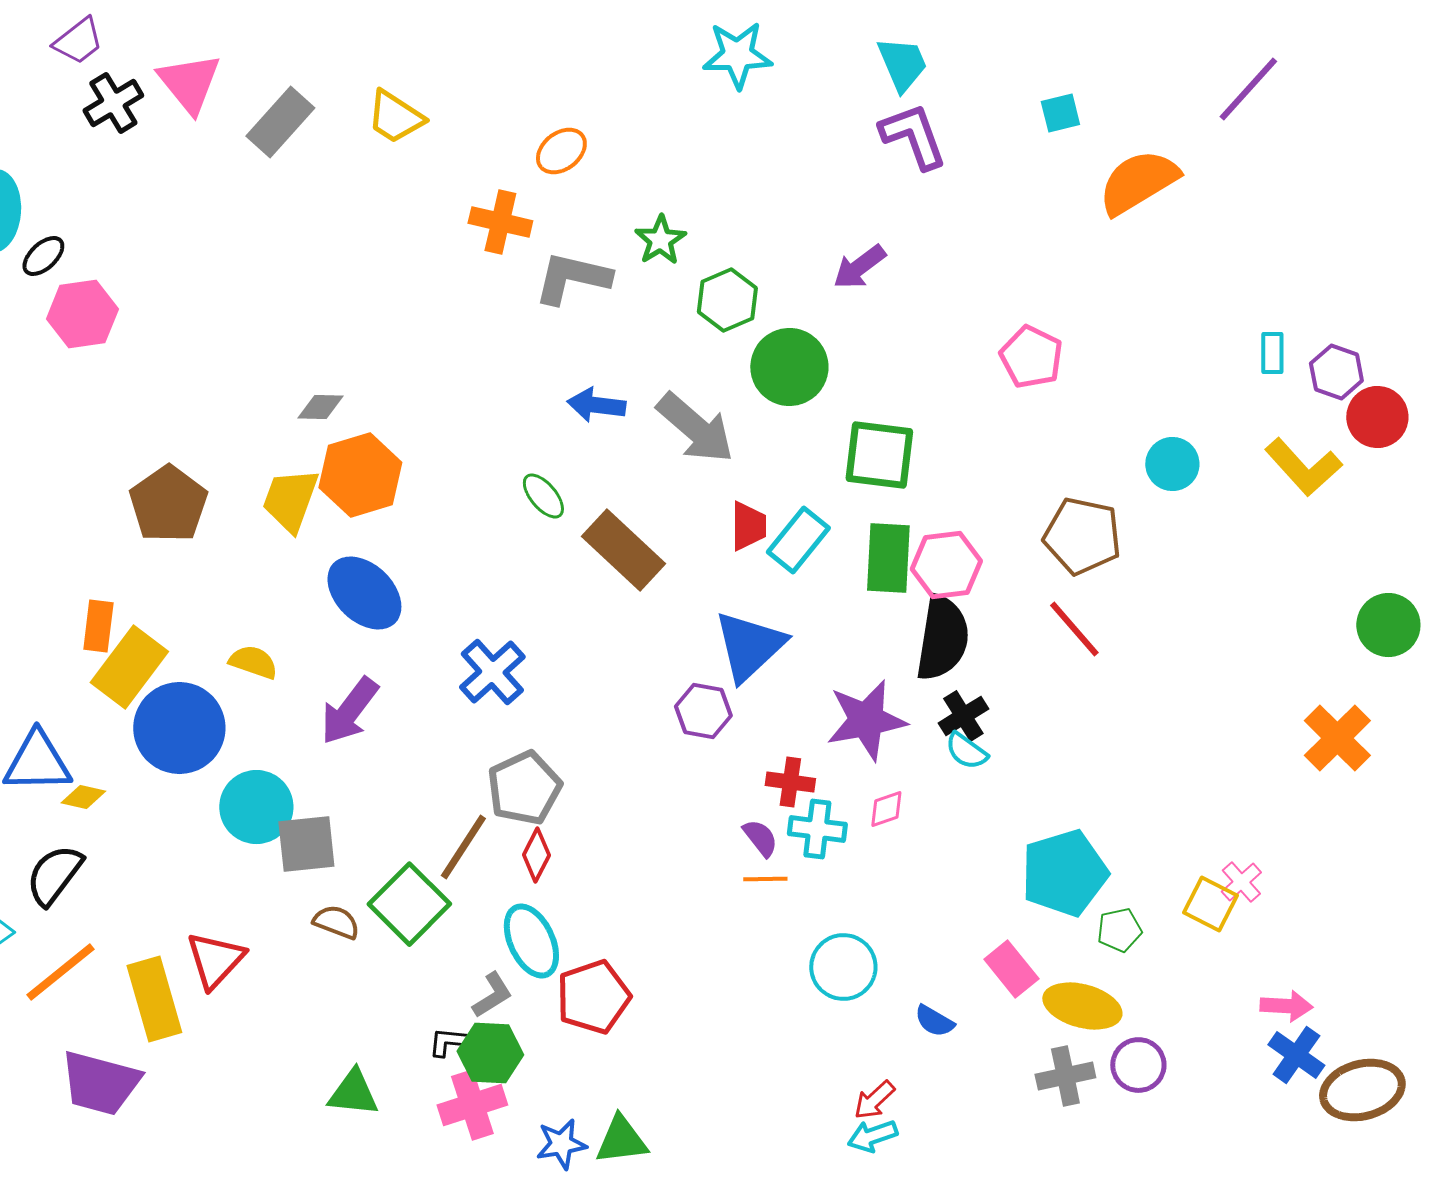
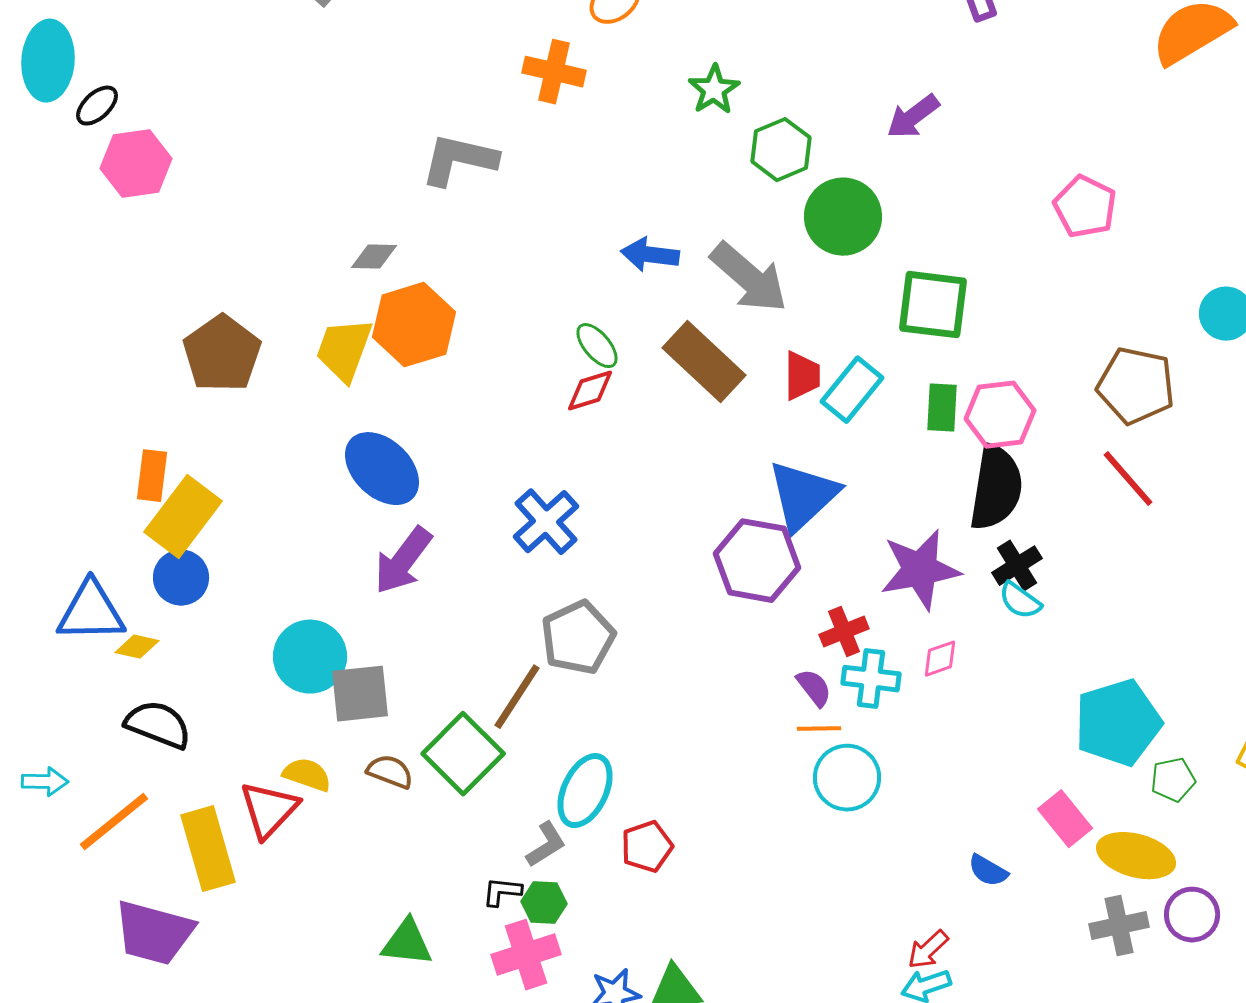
gray L-shape: (572, 278) -> (459, 160), moved
brown rectangle: (623, 550) -> (704, 362), moved
green rectangle: (888, 558) -> (942, 408), size x0.7
blue ellipse: (364, 593) -> (382, 469), moved
yellow semicircle: (253, 662) -> (307, 775), moved
purple hexagon: (703, 711) -> (757, 561), size x1.5
blue circle: (179, 728) -> (181, 578), moved, size x0.6
red cross: (790, 782) -> (844, 632), turned -30
red diamond: (536, 855) -> (590, 391), moved, turned 46
black semicircle: (54, 875) -> (158, 725), moved, turned 74
cyan ellipse: (531, 941) -> (585, 791), turned 50
cyan circle: (843, 967) -> (847, 778), moved
red pentagon: (593, 997) -> (647, 847), size x0.7
green hexagon: (490, 1053) -> (544, 903), size x0.7

